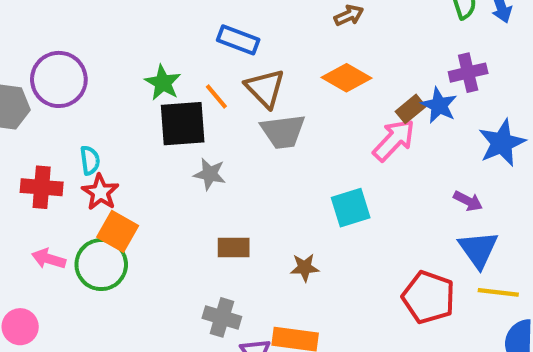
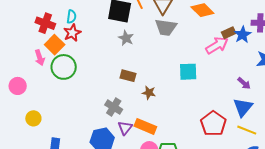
orange square: (118, 231) -> (55, 45), moved
pink arrow: (49, 259) -> (40, 58), turned -140
brown star: (305, 267) -> (149, 93), moved

